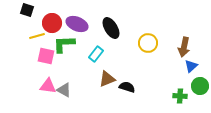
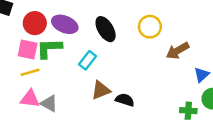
yellow line: (37, 36) -> (30, 72), moved
yellow circle: (148, 43) -> (150, 27), moved
brown arrow: (184, 47) -> (178, 51), moved, turned 48
pink square: (46, 56) -> (28, 49), moved

